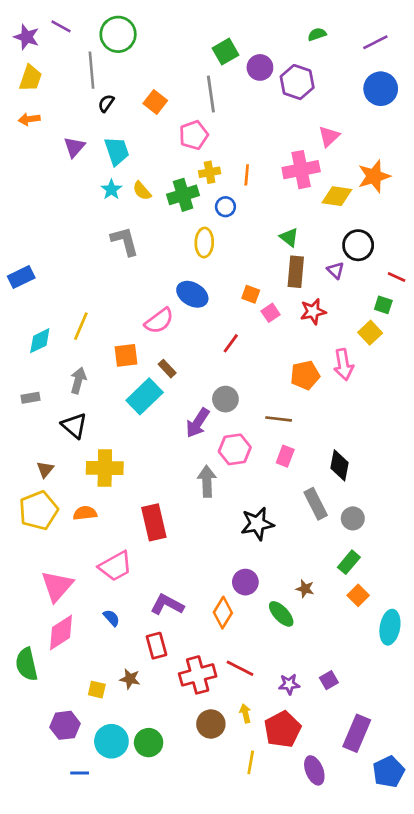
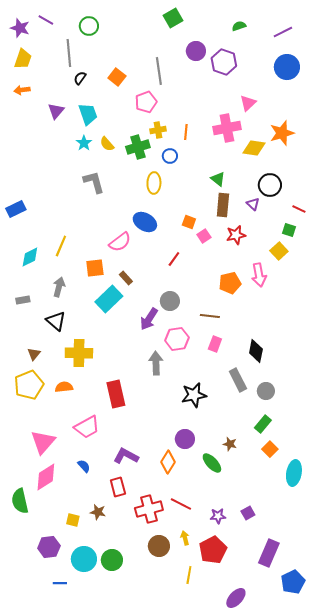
green circle: (118, 34) -> (89, 26), size x0.7
green square: (225, 52) -> (173, 18), moved
purple ellipse: (314, 770) -> (236, 598), moved, turned 65

